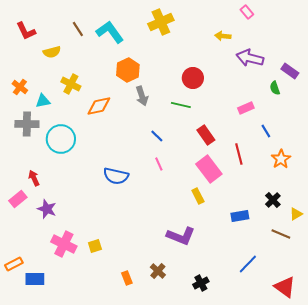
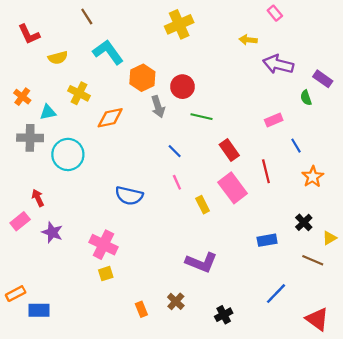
brown line: (78, 29) -> (87, 16), moved
cyan L-shape: (110, 32) -> (108, 52), moved
red circle: (193, 78) -> (182, 87), moved
yellow rectangle: (198, 196) -> (203, 205), moved
pink cross: (64, 244) -> (103, 245), moved

